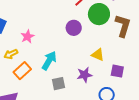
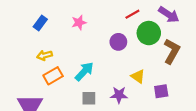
pink star: (27, 36) -> (79, 23), moved
purple square: (117, 71) -> (161, 91), moved, turned -32

